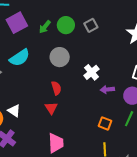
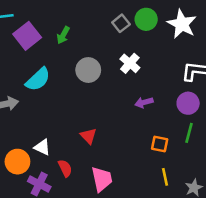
green circle: (66, 25) -> (146, 19), moved
white cross: (91, 72) -> (130, 63), moved
red semicircle: (56, 88) -> (65, 168), moved
purple arrow: (107, 89) -> (144, 103), moved

